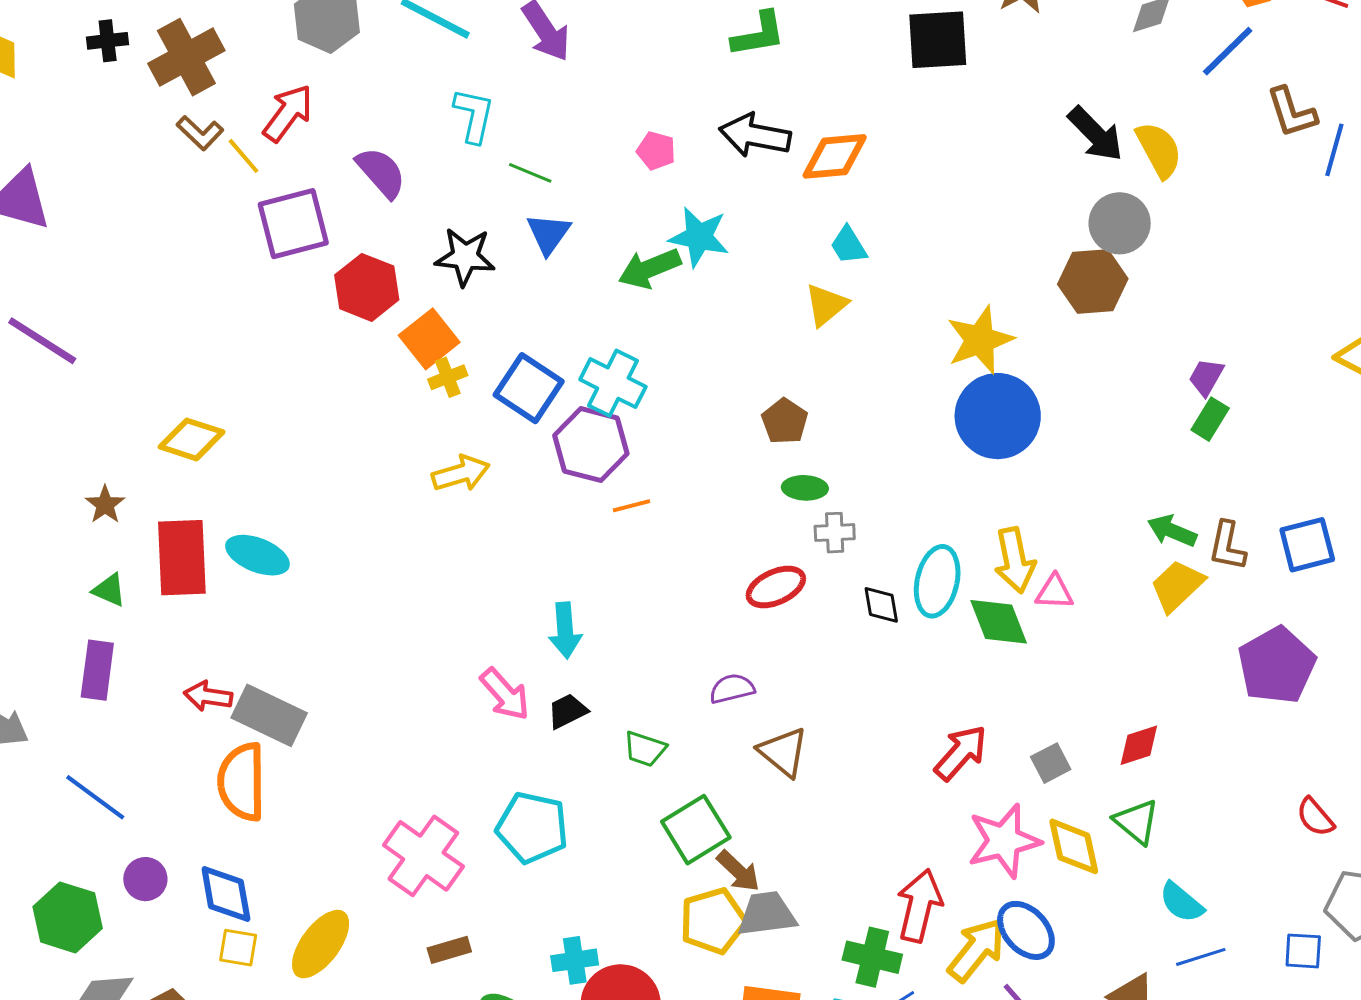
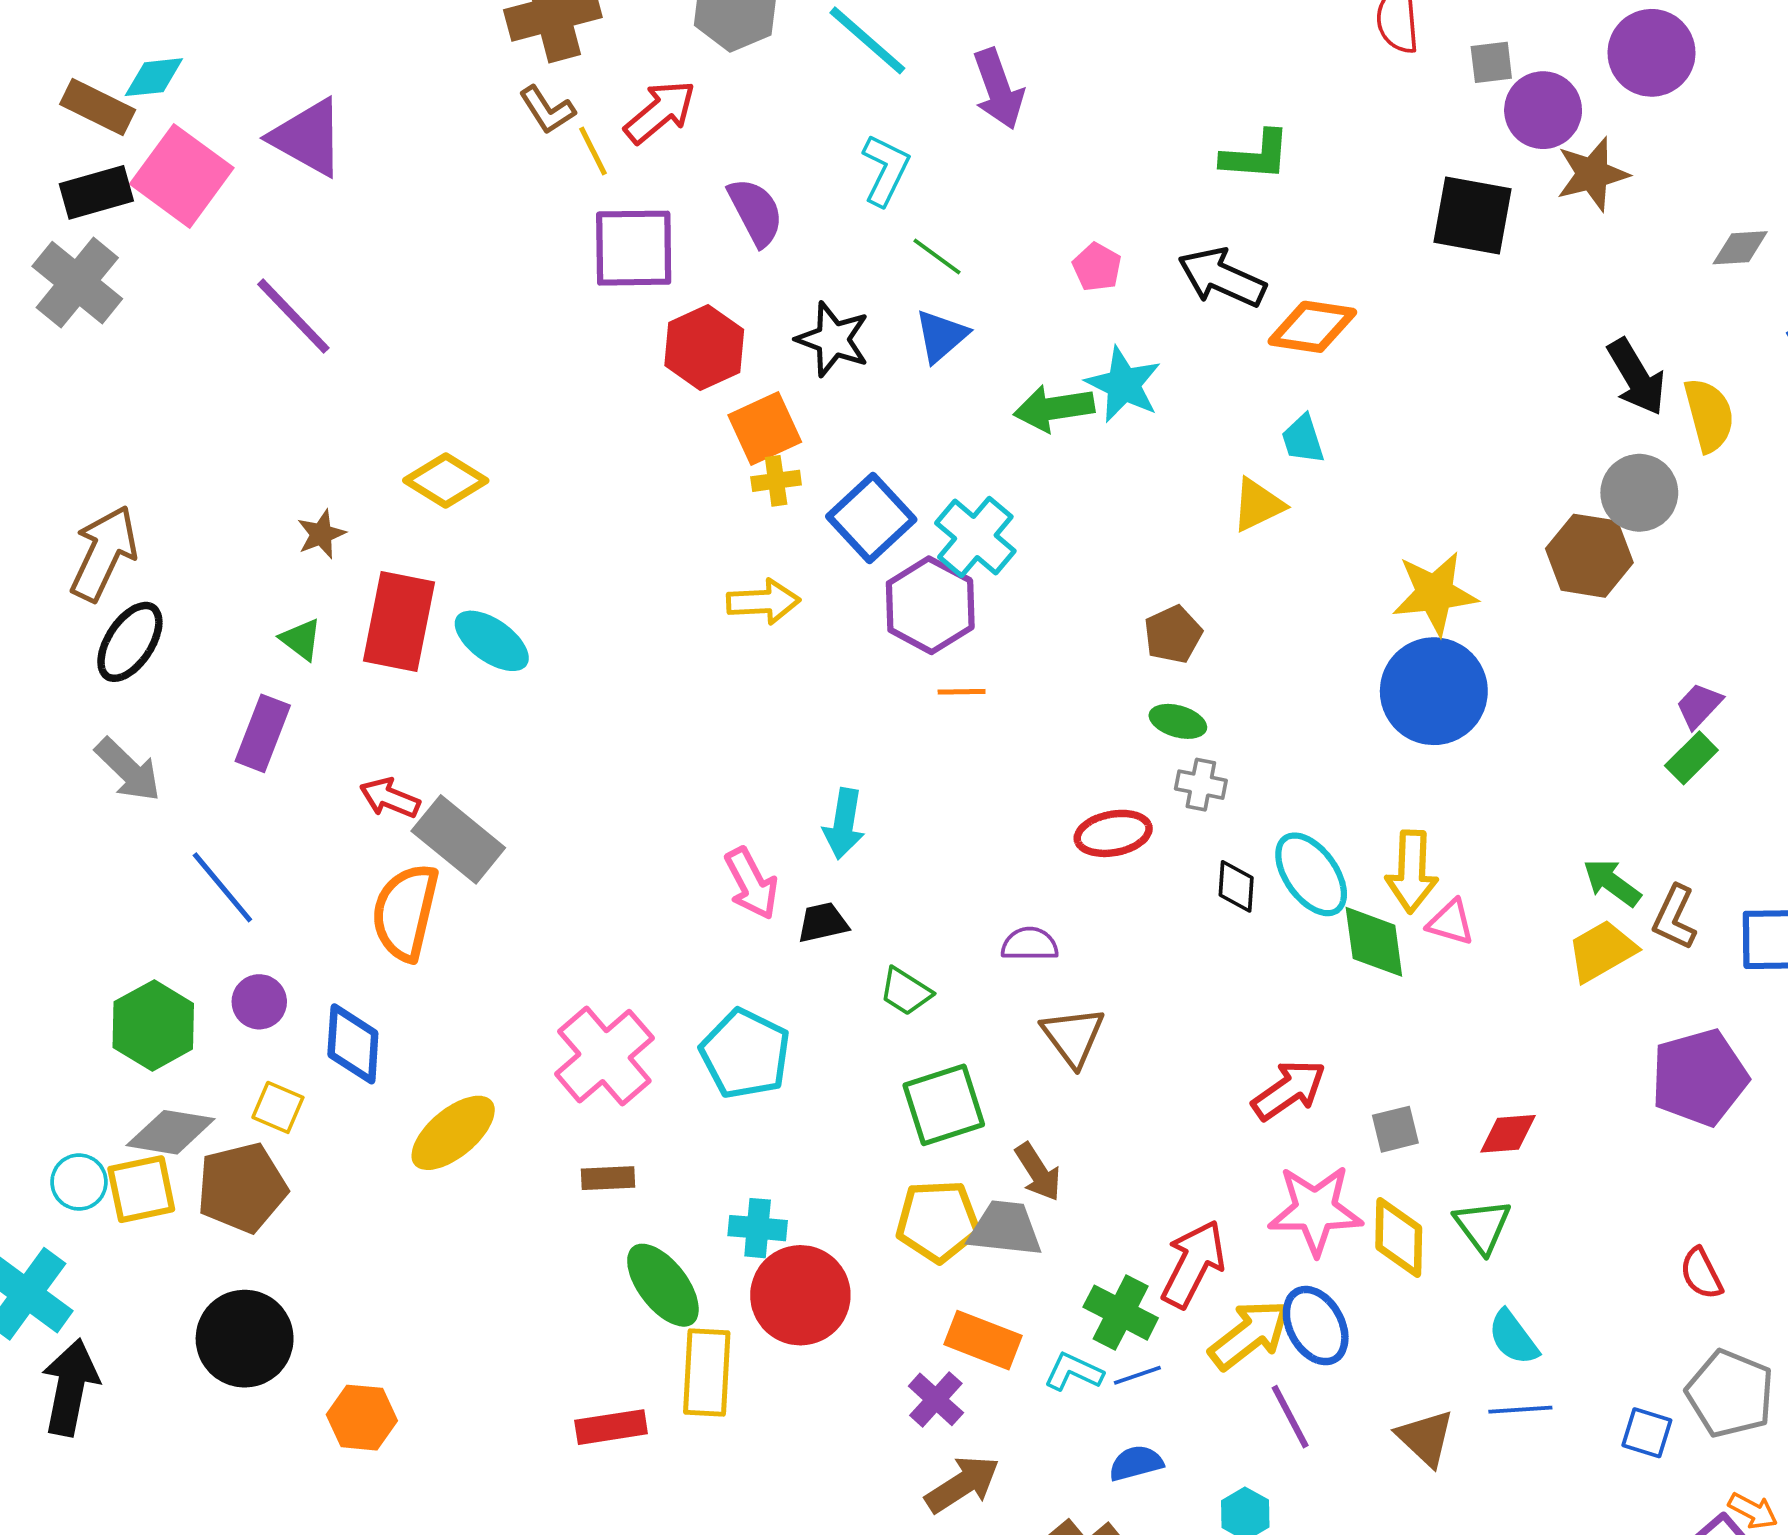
cyan ellipse: (937, 581) -> (1311, 874), turned -62
brown arrow: (738, 871) -> (1038, 1172), moved
yellow square: (238, 948) -> (278, 1107), moved

